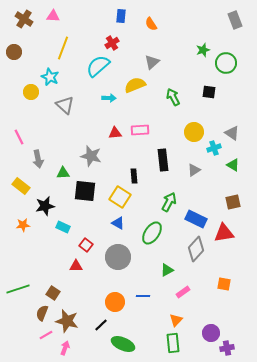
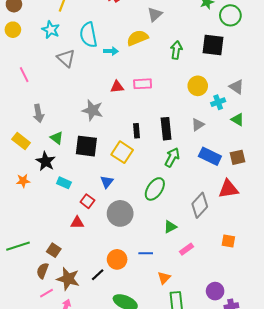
cyan semicircle: (98, 66) -> (88, 35), moved, turned -60
yellow circle: (31, 92) -> (13, 30), moved
black square: (209, 92) -> (213, 45), size x1.6
green arrow: (173, 97) -> (176, 50), turned 36
pink line: (19, 137) -> (24, 75), moved
black rectangle: (163, 160) -> (166, 129), moved
green triangle: (63, 173) -> (57, 138), moved, turned 40
black star: (45, 206) -> (46, 161), turned -30
blue rectangle: (196, 219) -> (210, 156), moved
blue triangle: (118, 223) -> (107, 182), moved, turned 40
orange triangle: (176, 320) -> (164, 278), moved
black line: (101, 325) -> (98, 275), moved

